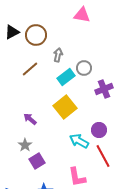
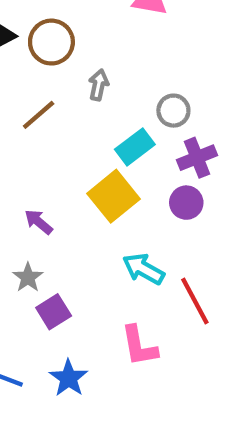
gray circle: (84, 68) -> (173, 111), moved
cyan rectangle: (66, 77) -> (135, 147), moved
purple circle: (99, 130) -> (186, 203), moved

